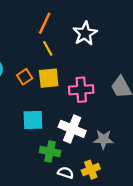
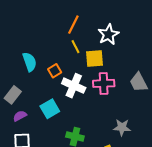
yellow square: (49, 78) -> (95, 59), moved
cyan square: (33, 120) -> (50, 109), moved, turned -30
white cross: (72, 129) -> (74, 86), moved

